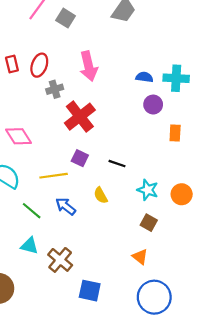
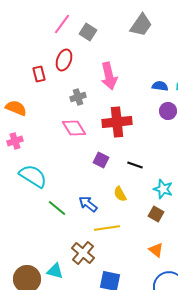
red ellipse: (39, 65) -> (64, 60), moved
red cross: (80, 117) -> (117, 122), moved, turned 32
pink diamond: (19, 136) -> (74, 128), moved
yellow line: (54, 176) -> (107, 228), moved
brown square: (149, 223) -> (156, 214), moved
cyan triangle: (29, 246) -> (55, 271), moved

